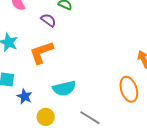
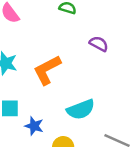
purple semicircle: (48, 20) -> (99, 44), moved

